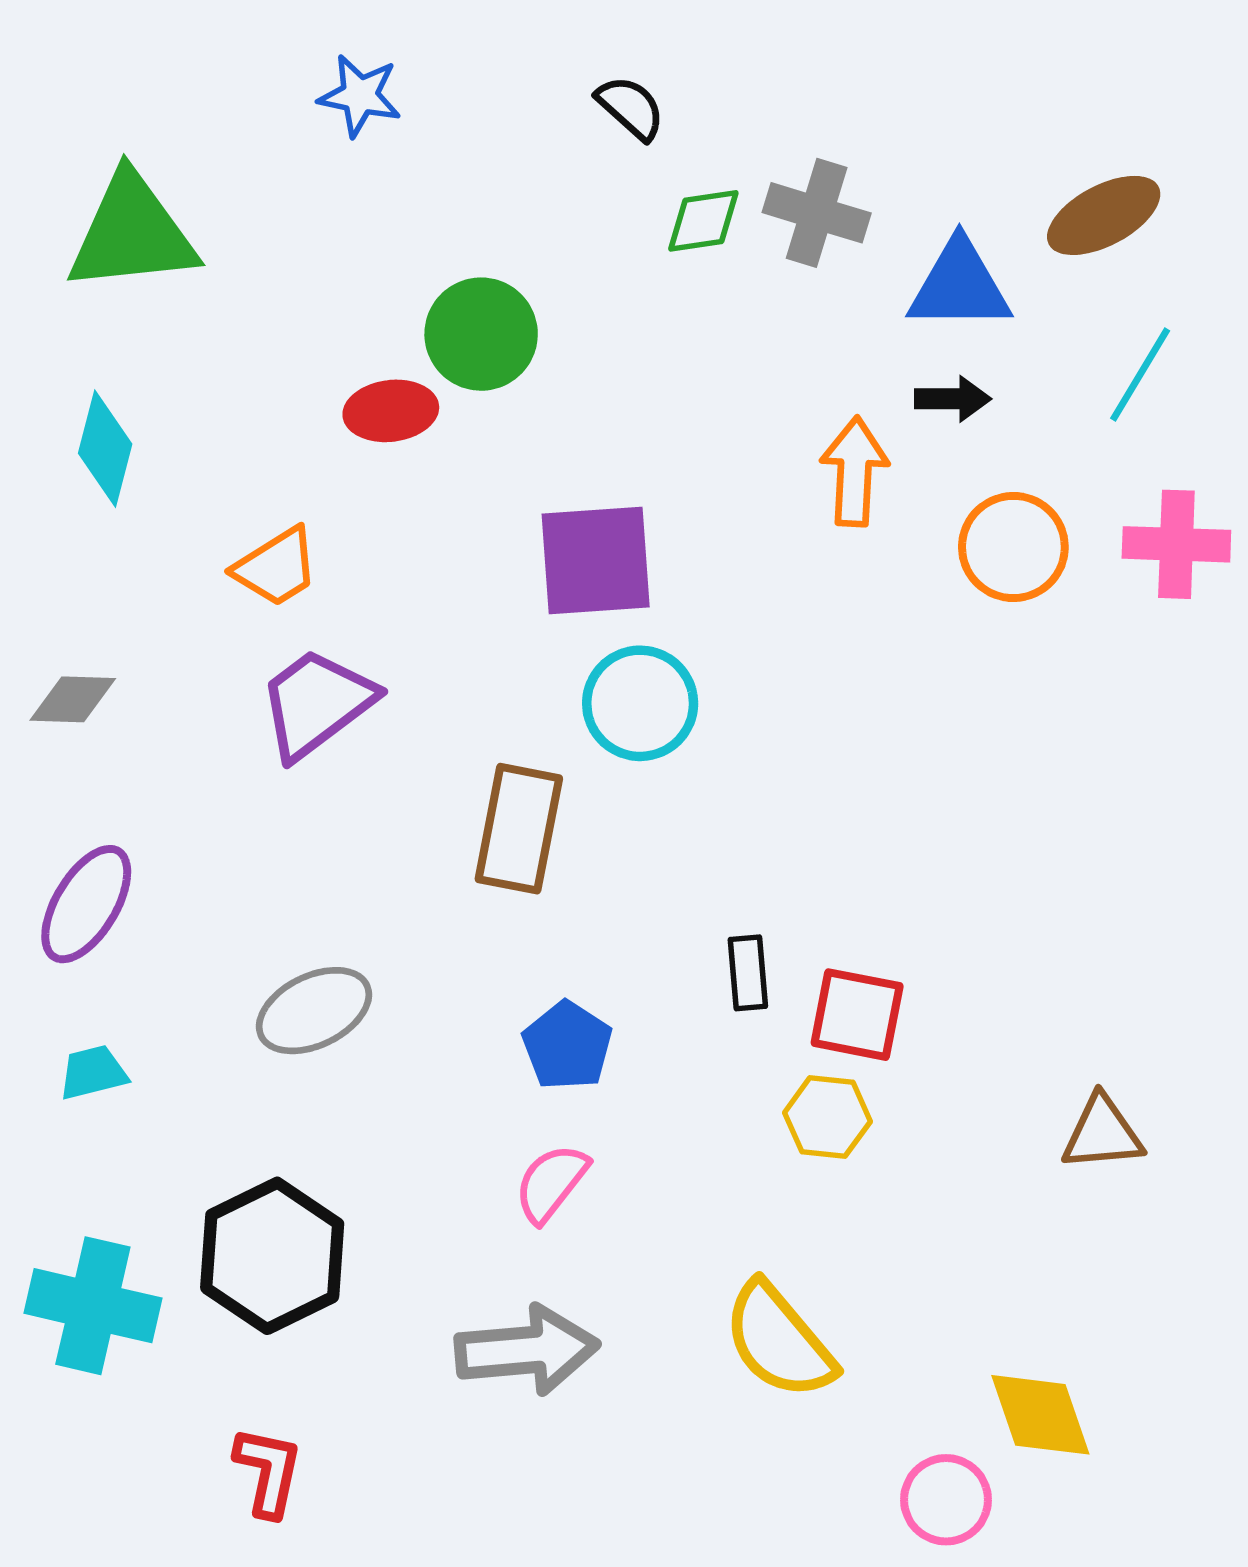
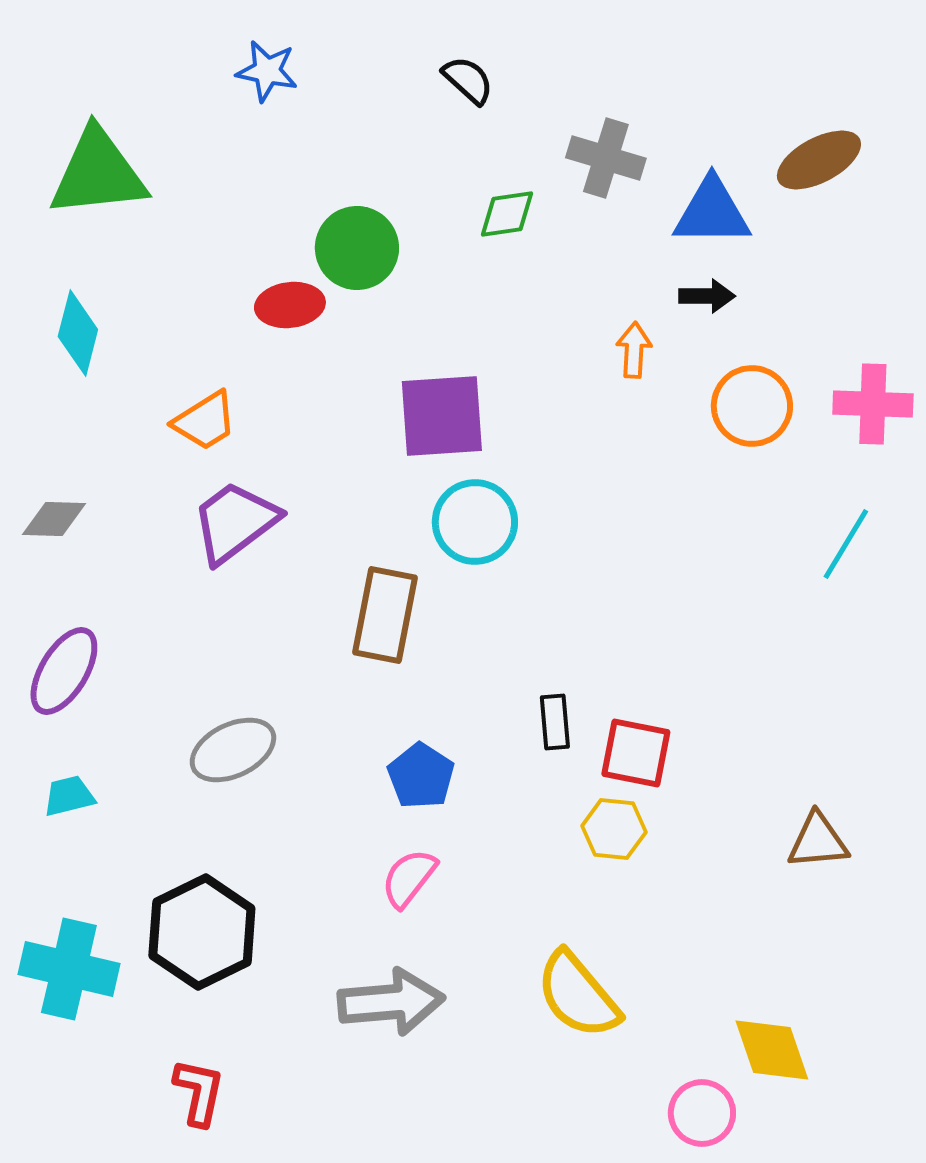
green diamond: (703, 221) -> (507, 214), moved
cyan line: (1140, 375) -> (846, 544), moved
orange arrow: (854, 472) -> (634, 350), size x0.7

